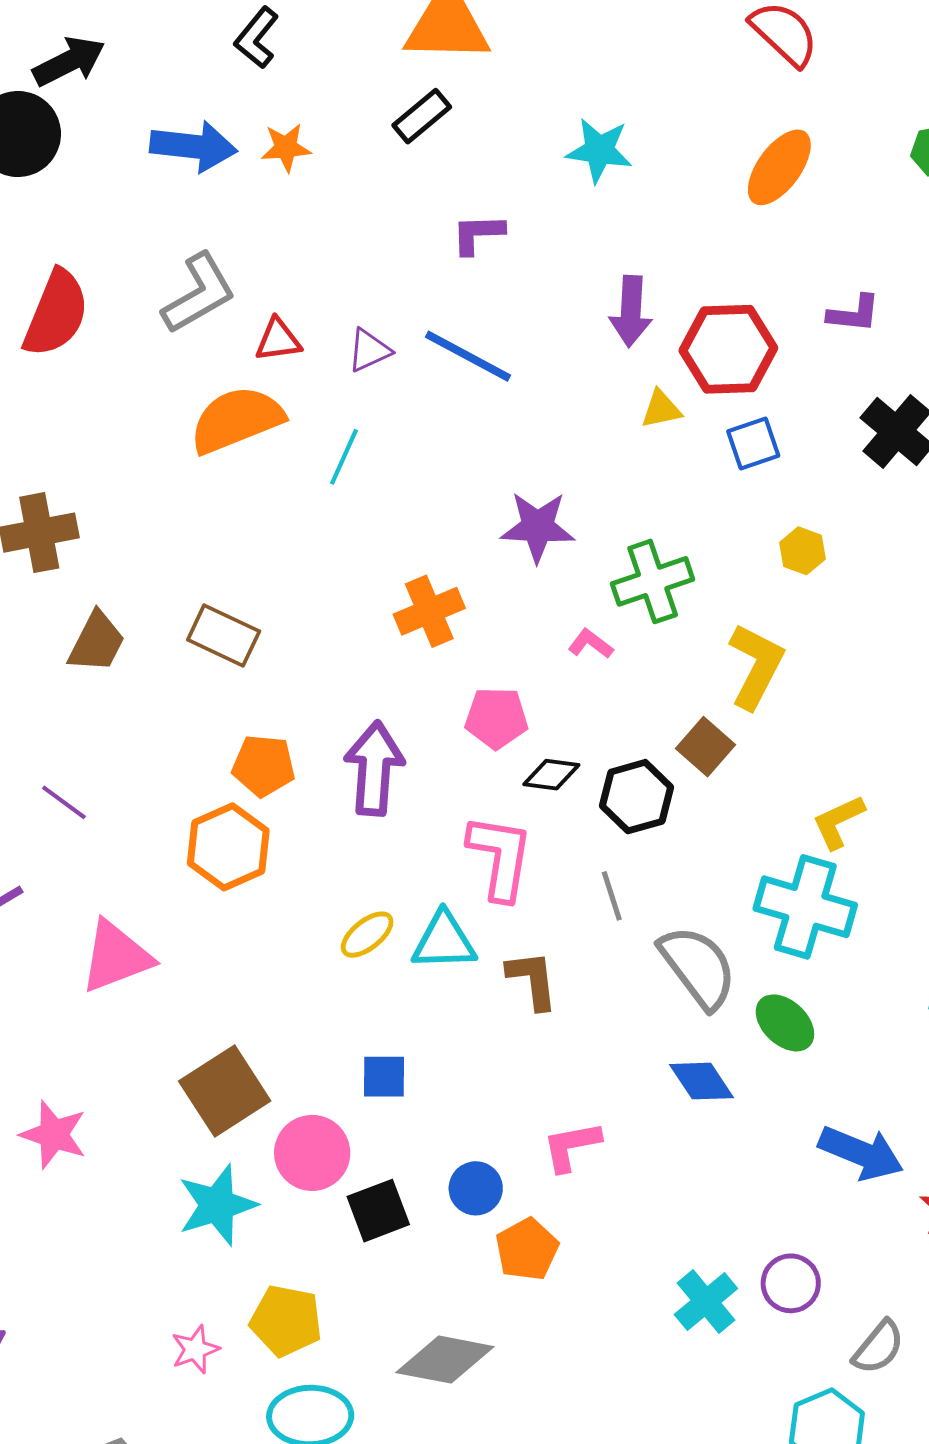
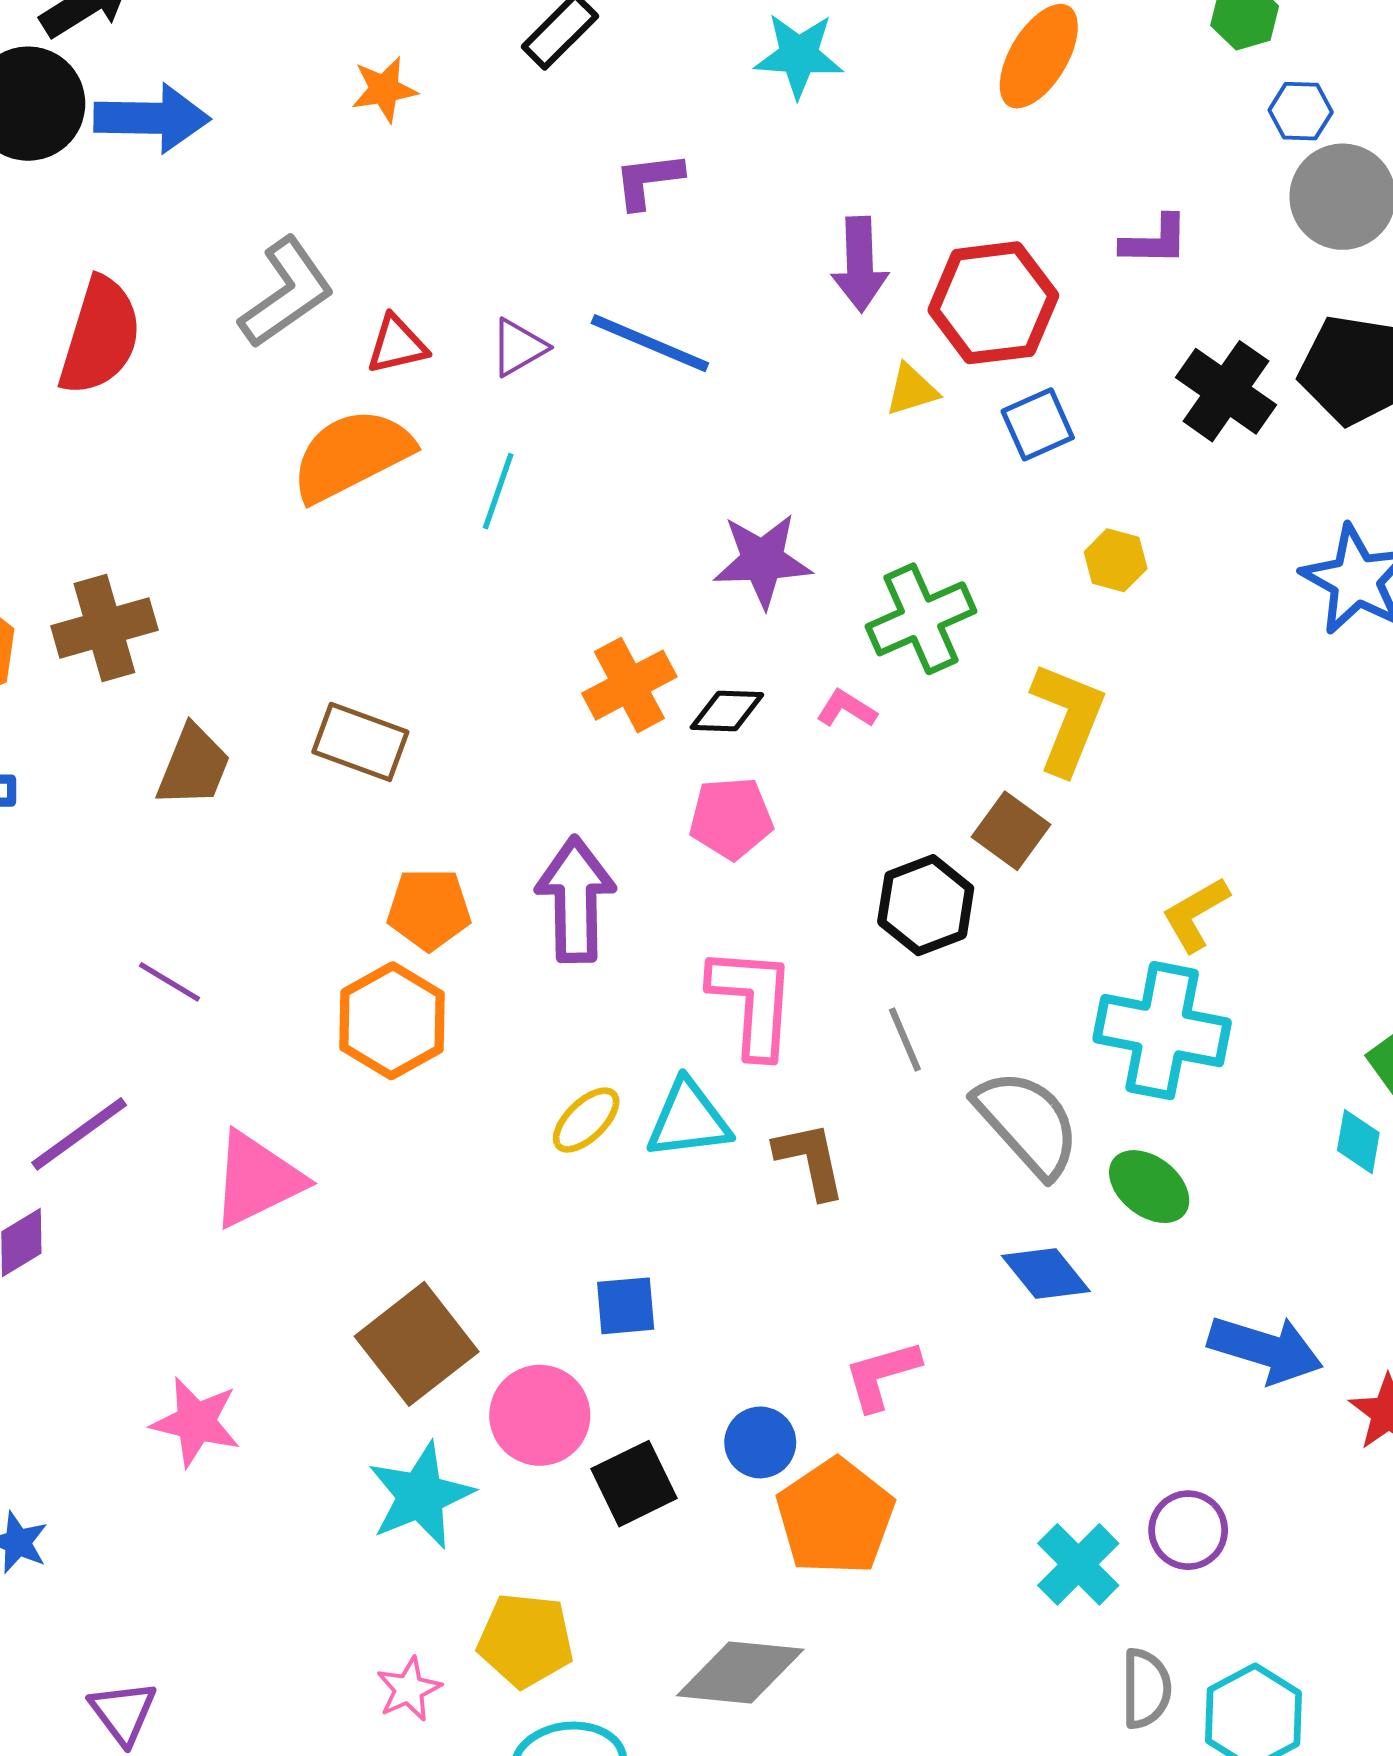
blue arrow: (193, 146) -> (152, 118), moved
black diamond: (551, 775) -> (727, 711), moved
orange pentagon: (527, 1249) -> (835, 1517), size x1.4
gray semicircle: (878, 1347) -> (1146, 1689), moved, turned -34

